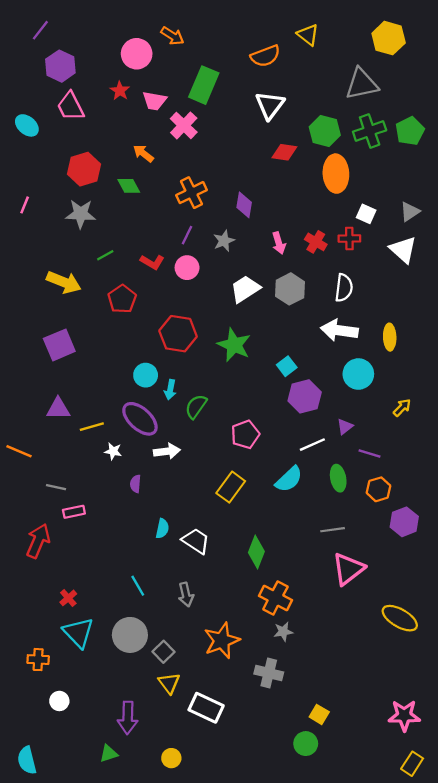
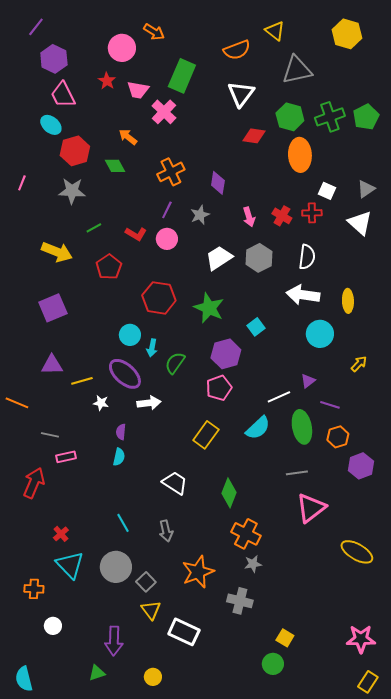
gray triangle: (362, 84) -> (297, 70), moved
cyan ellipse: (27, 125) -> (51, 125), moved
purple hexagon: (305, 396) -> (226, 354), moved
green ellipse: (338, 478) -> (302, 427), size x1.4
cyan semicircle: (162, 529) -> (119, 457), moved

